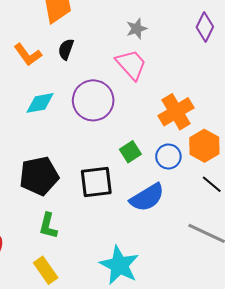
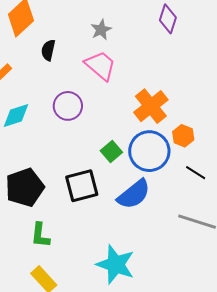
black semicircle: (66, 49) -> (48, 50), moved
purple circle: (93, 100) -> (68, 106), size x0.7
orange hexagon: (204, 146) -> (183, 136), size x0.7
blue circle: (168, 156) -> (149, 151), size x1.6

